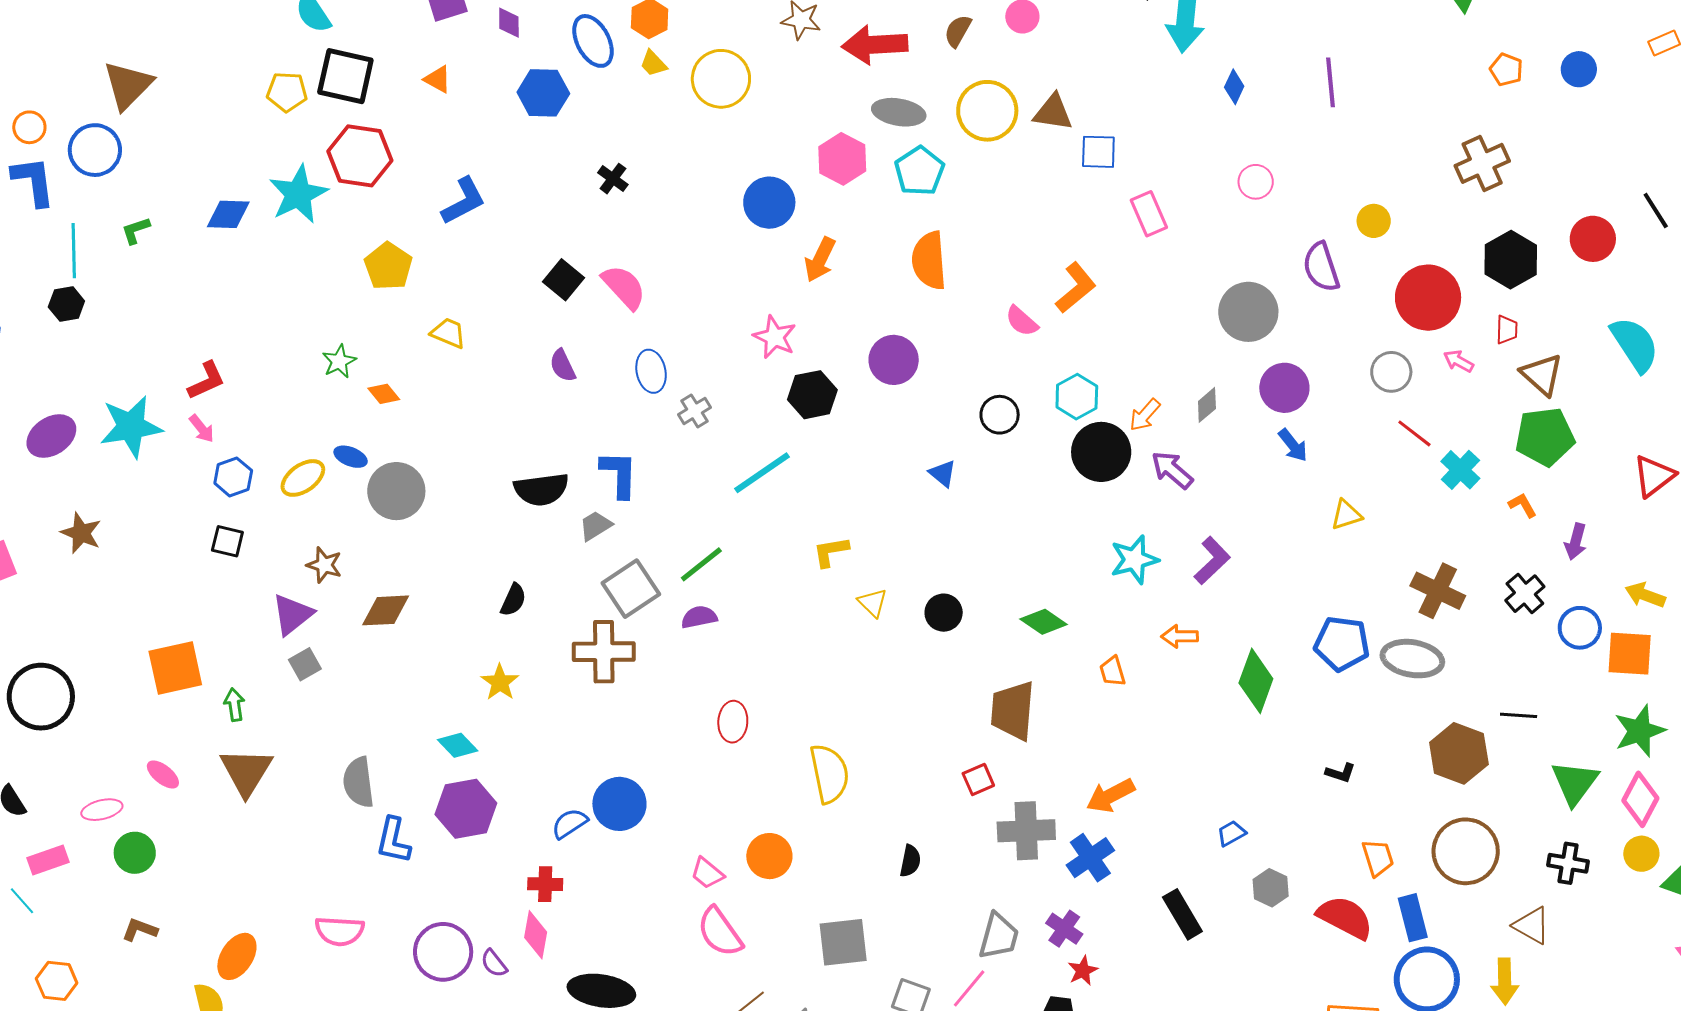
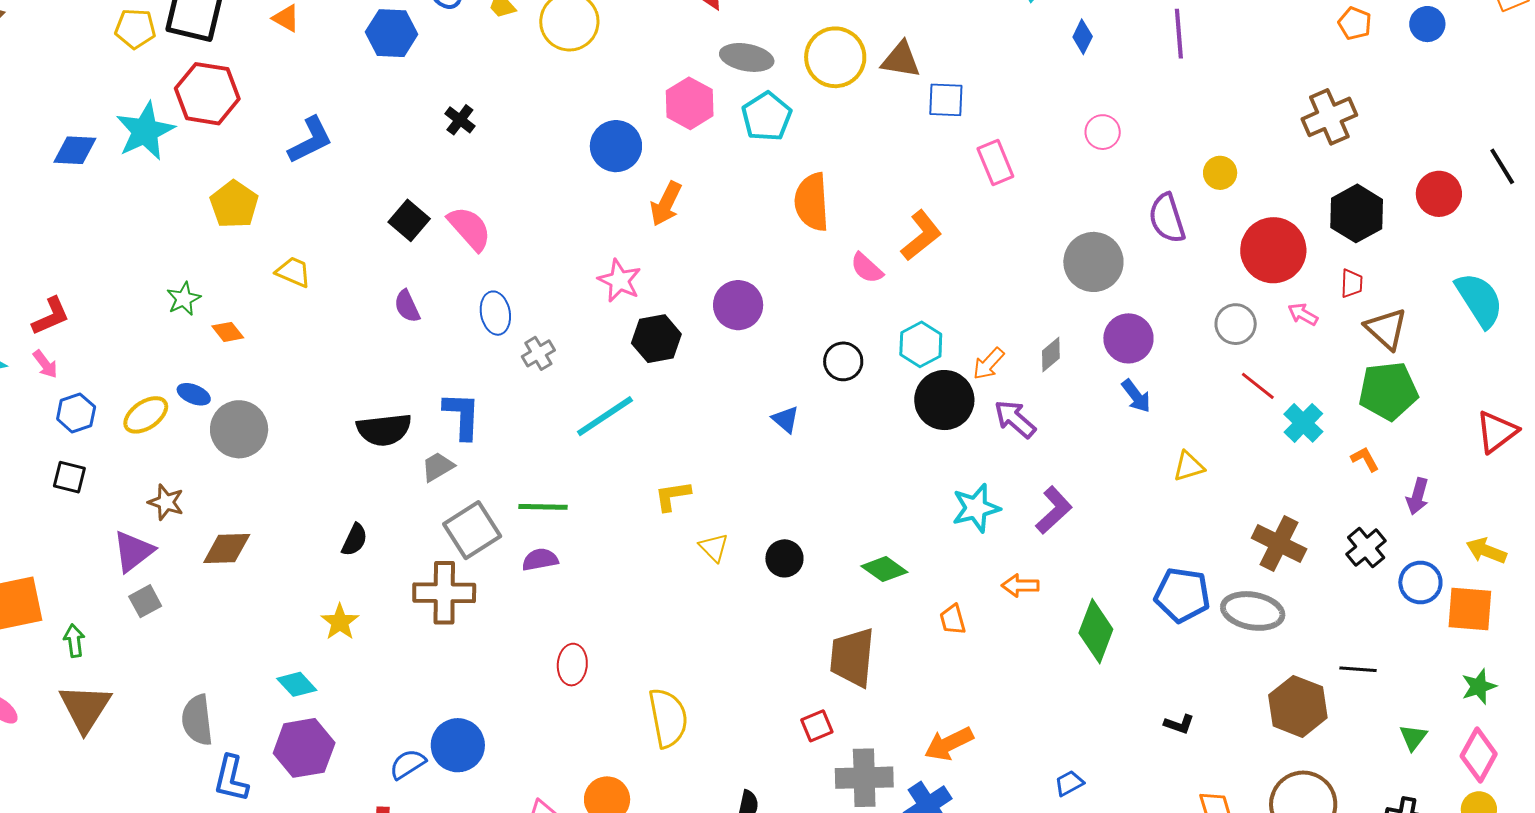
orange semicircle: (929, 261) -> (812, 202), moved
green line: (701, 564) -> (543, 507), turned 39
green star: (1640, 731) -> (1479, 686), size x0.7
green triangle: (1575, 783) -> (1413, 737), size x0.6

